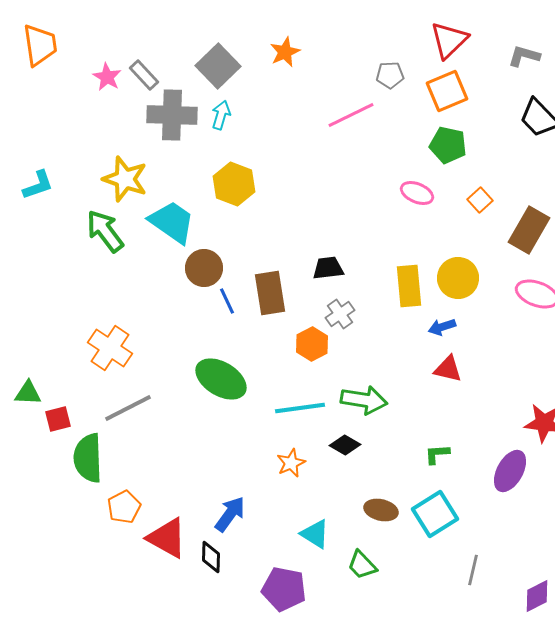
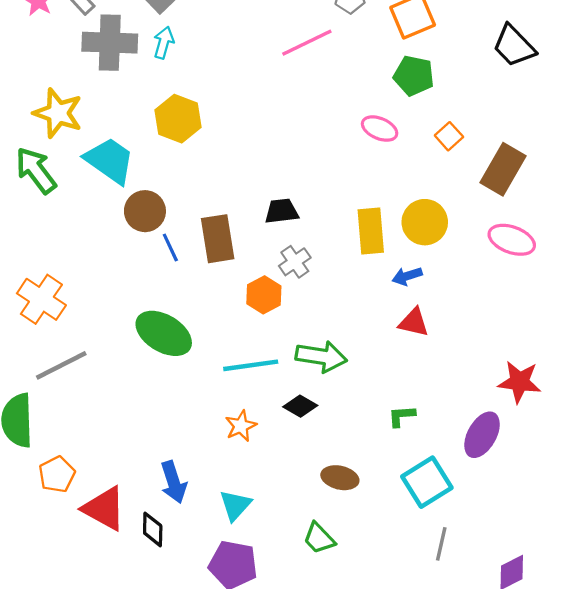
blue arrow: (230, 514) -> (174, 482), turned 126
cyan square: (435, 514) -> (427, 482), moved
cyan triangle: (315, 534) -> (235, 505), moved, turned 40

